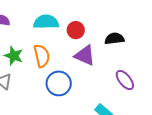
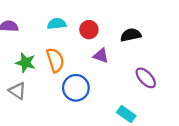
cyan semicircle: (46, 22) -> (57, 24), size x0.7
purple triangle: (85, 55) -> (101, 56), size x0.7

